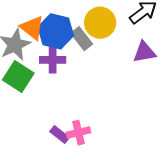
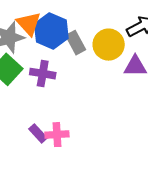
yellow circle: (100, 23) -> (109, 45), moved
purple cross: (53, 60) -> (43, 74), moved

